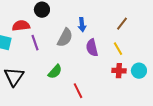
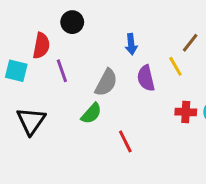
red semicircle: (21, 26) -> (41, 46), turned 108
gray semicircle: (65, 38) -> (106, 83), moved
yellow line: (118, 49) -> (175, 66), moved

